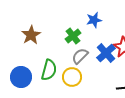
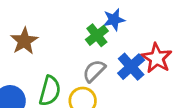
green cross: (73, 36) -> (97, 35), moved

